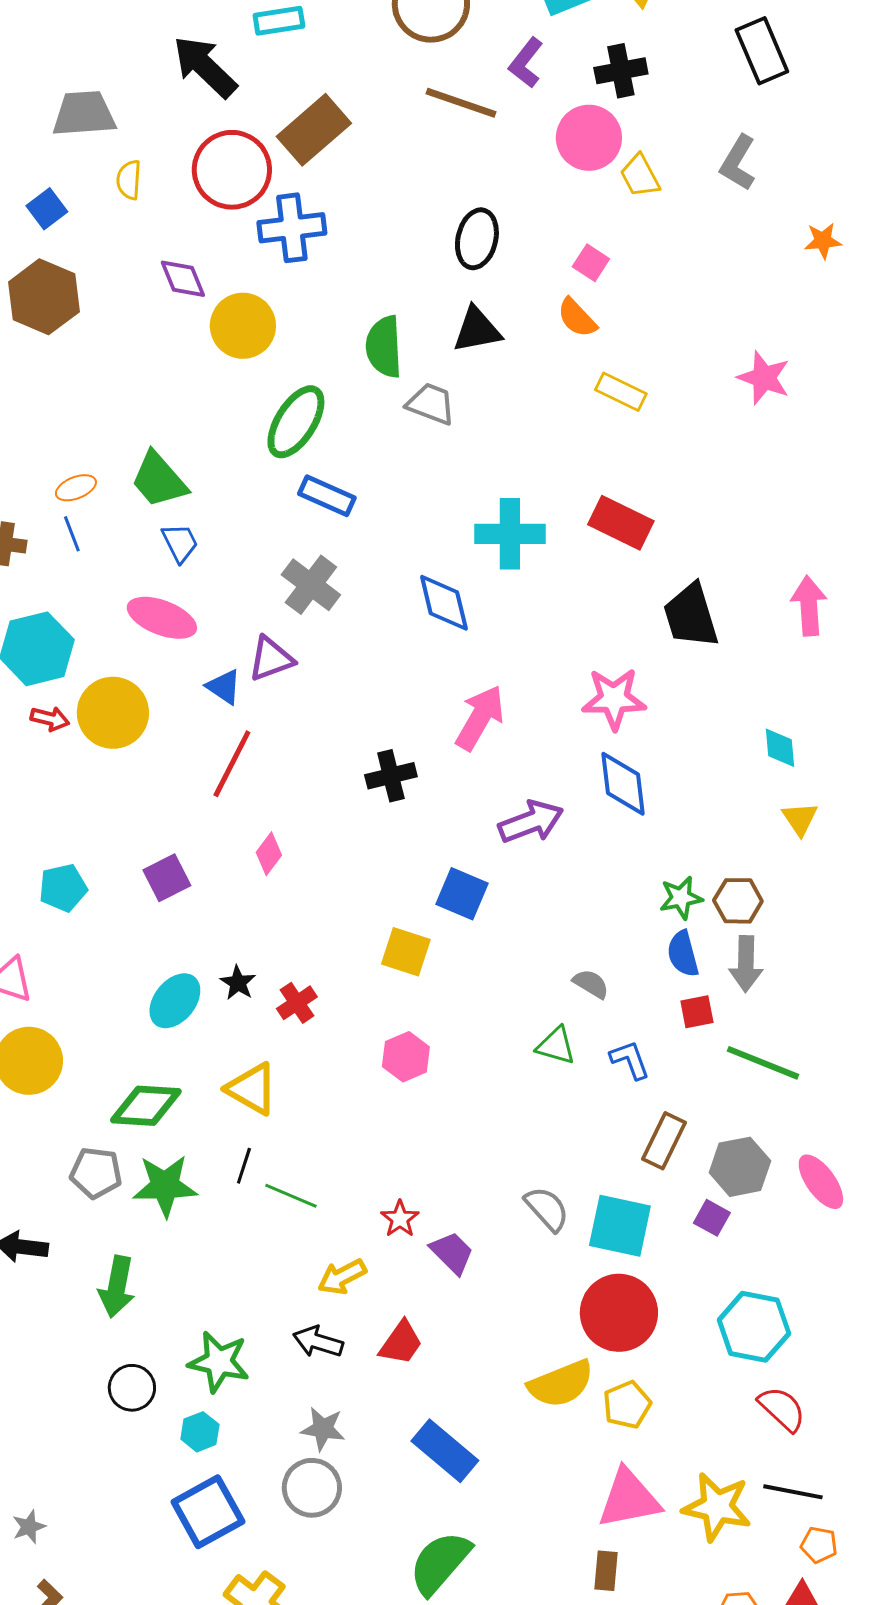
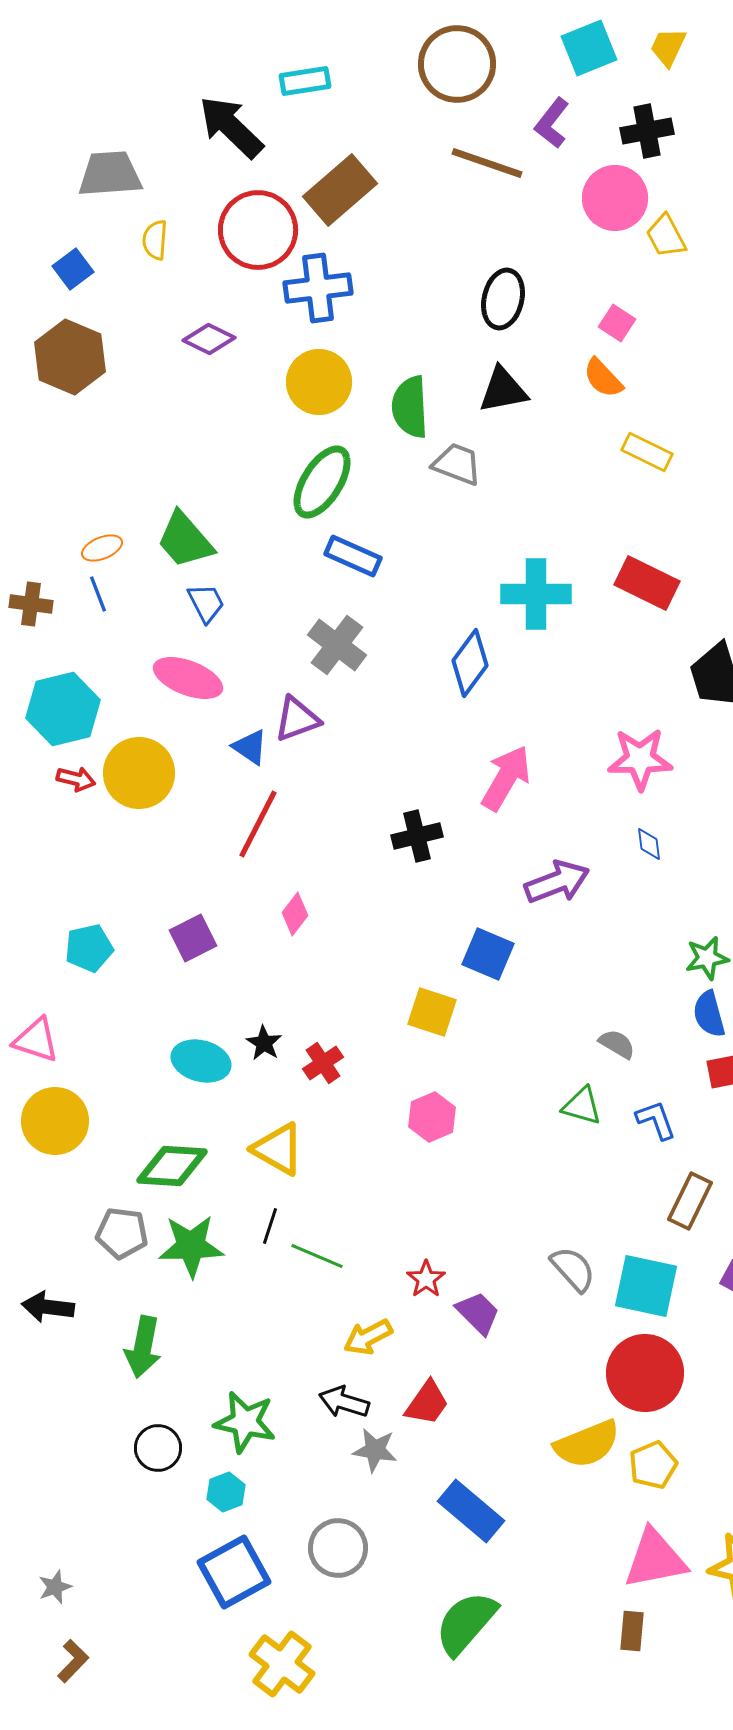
purple diamond: (183, 279) -> (209, 339), turned -42
yellow circle: (243, 326) -> (319, 382), moved
blue diamond: (444, 603) -> (470, 663), turned 50
blue diamond: (623, 784) -> (649, 844), size x0.5
cyan ellipse: (175, 1001) -> (201, 1061), turned 66
gray star: (323, 1429) -> (375, 1450), moved

